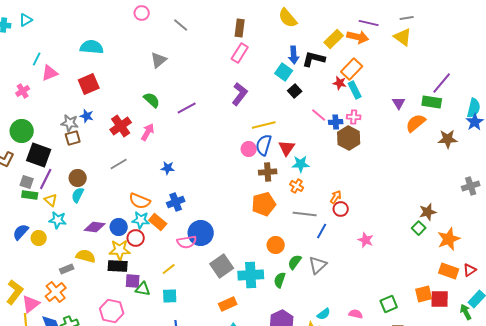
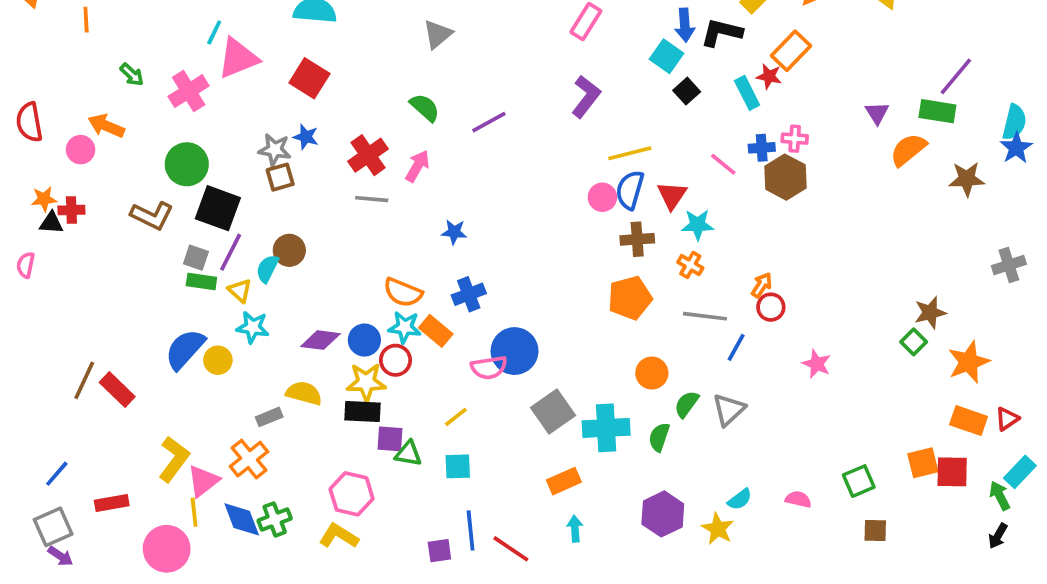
pink triangle: (50, 73) -> (238, 58), size x1.4
red square: (89, 84) -> (309, 78), turned -35
cyan rectangle: (355, 90) -> (747, 93), moved
pink cross: (23, 91) -> (189, 91), size x1.5
pink line: (319, 115) -> (723, 164), moved
gray line: (119, 164) -> (372, 199), moved, turned 36
cyan semicircle: (78, 195) -> (267, 269), moved
blue semicircle: (21, 232) -> (185, 349), size x1.4

